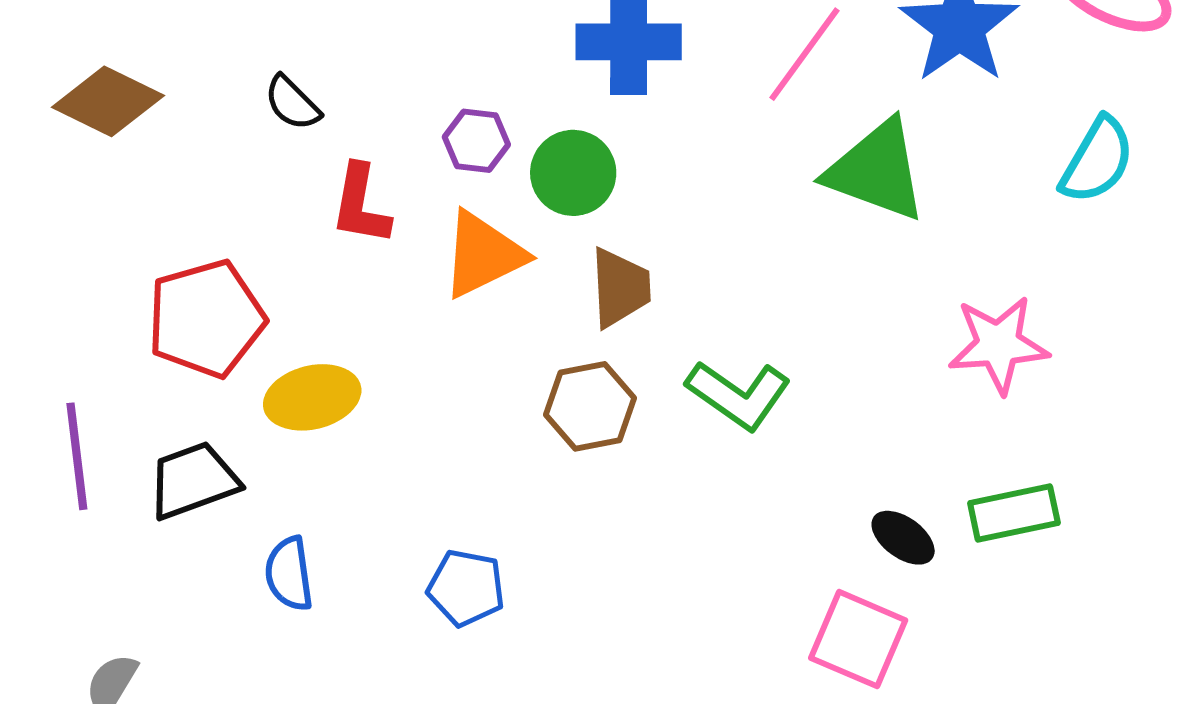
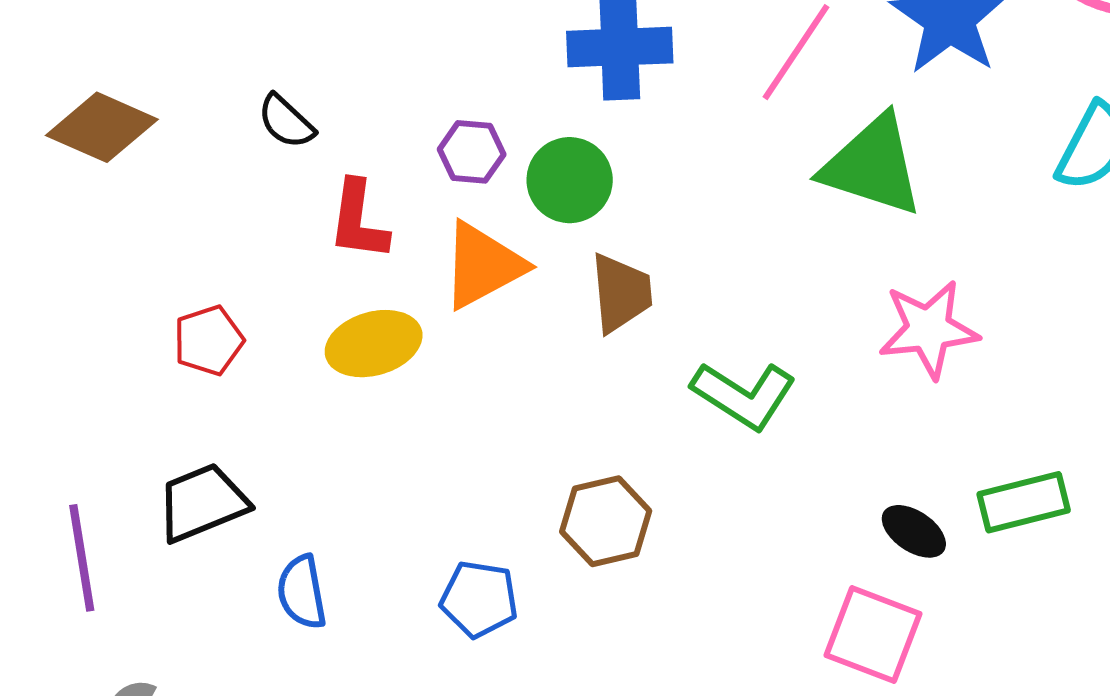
red pentagon: (206, 319) -> (209, 340), size x0.6
pink star: (998, 345) -> (929, 329), moved
yellow ellipse: (312, 397) -> (374, 344), moved
brown hexagon: (590, 406) -> (606, 521), moved
purple line: (77, 456) -> (82, 558), moved

